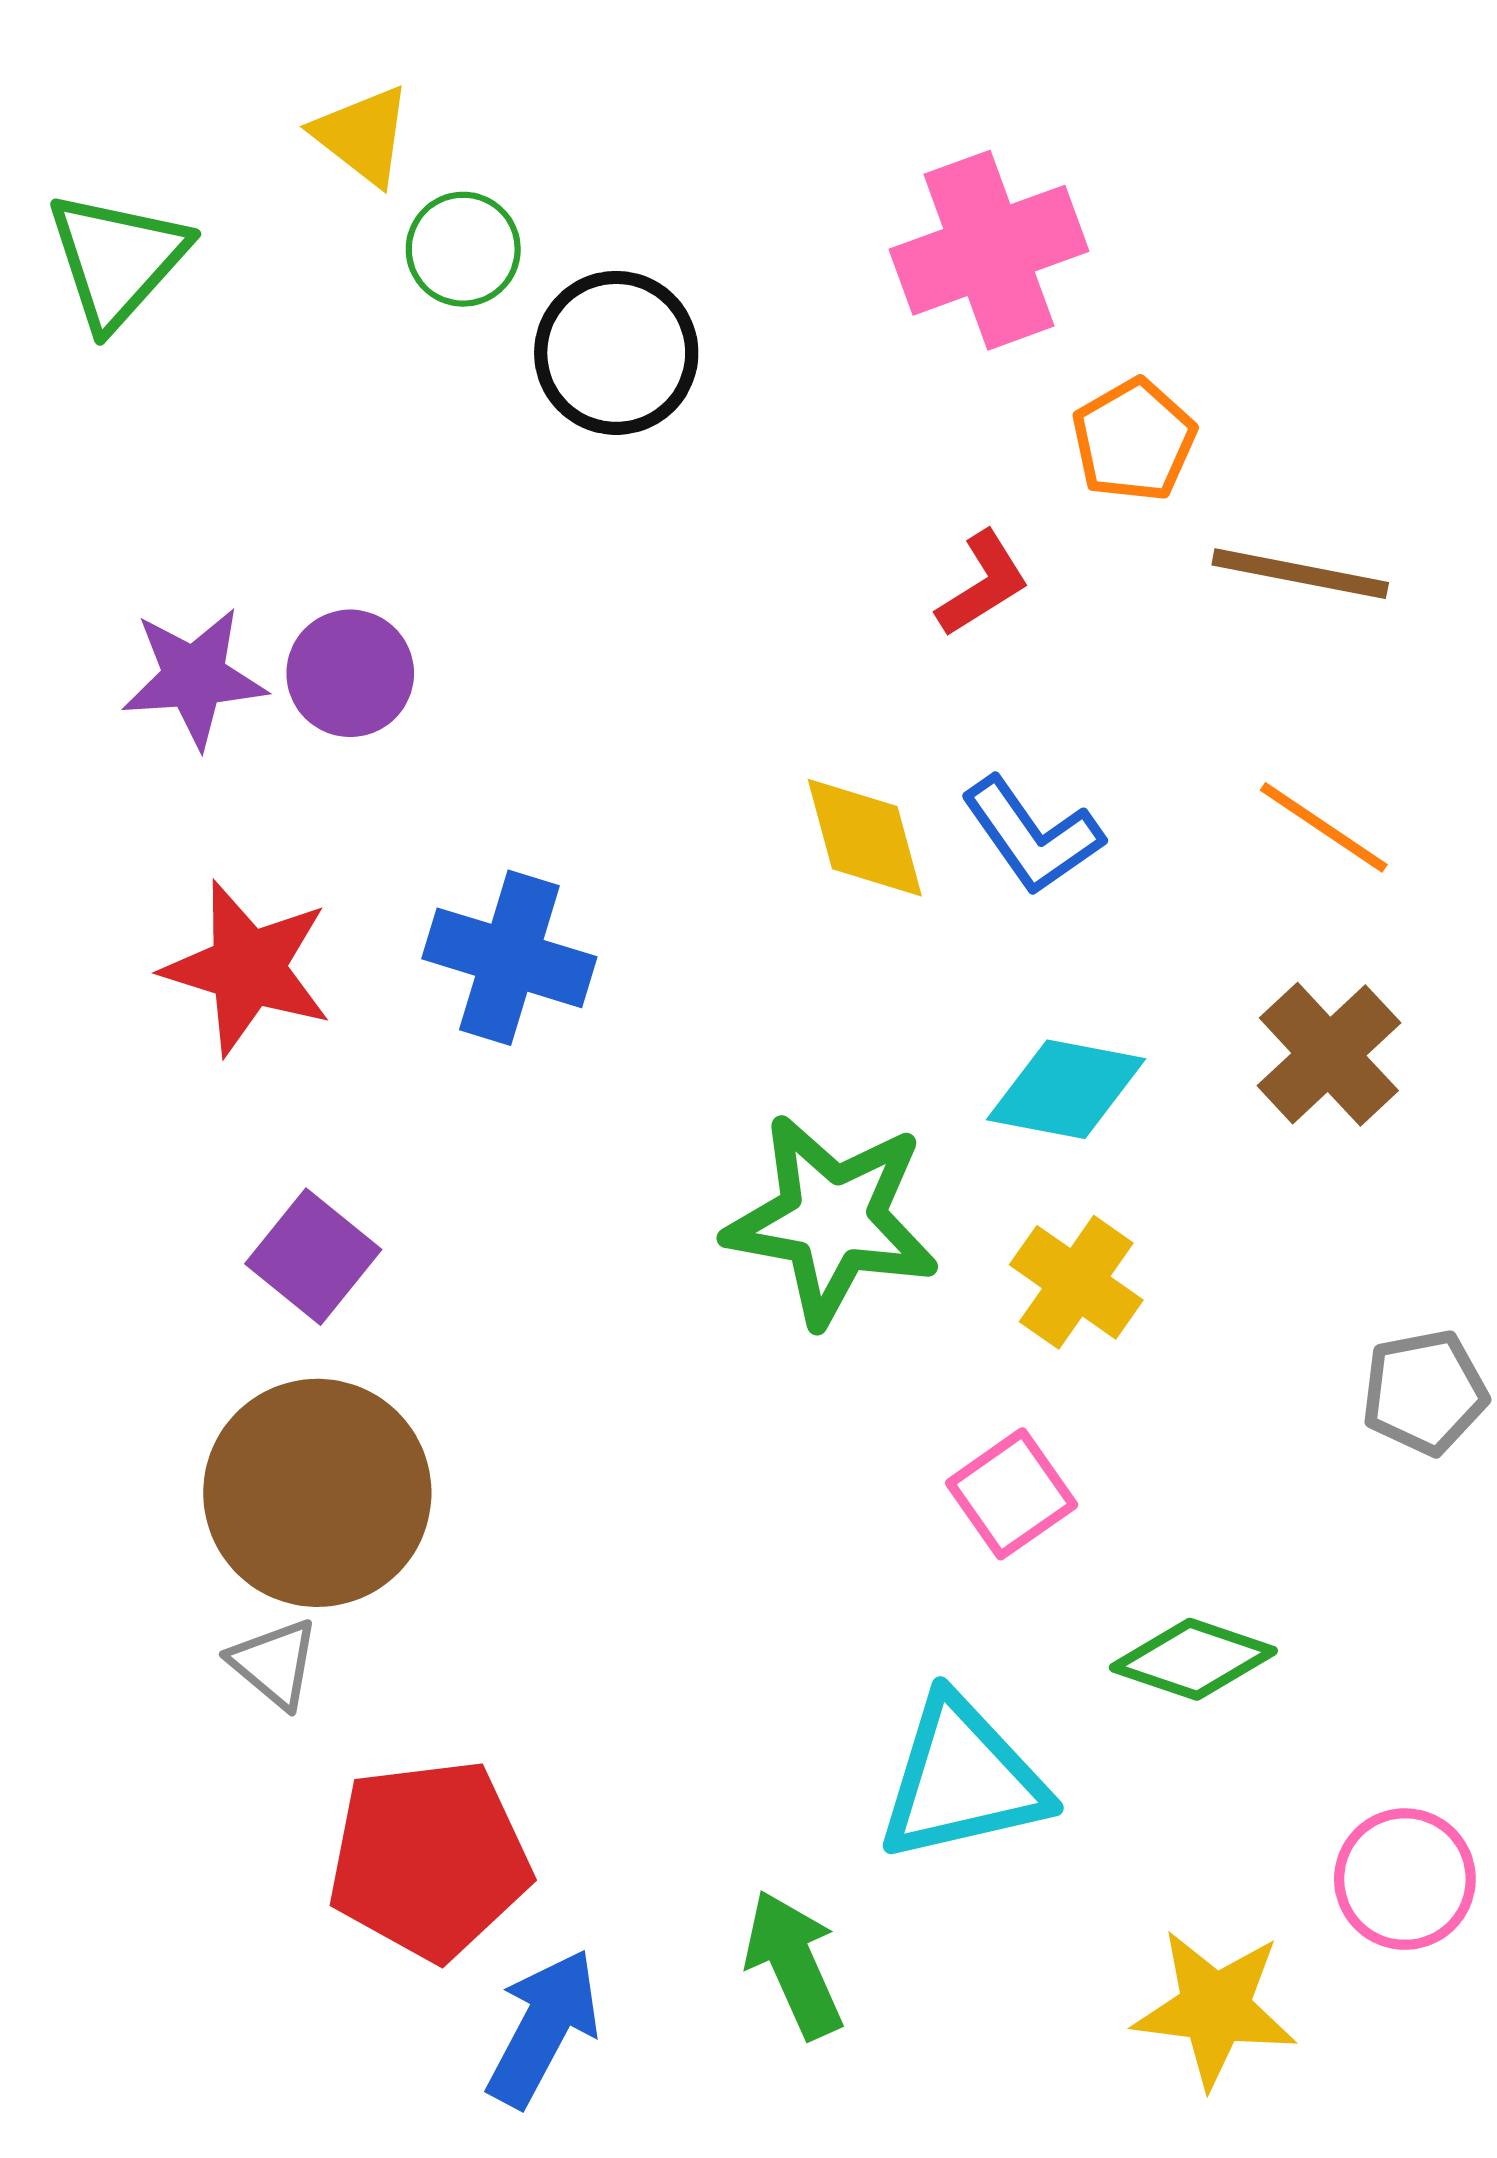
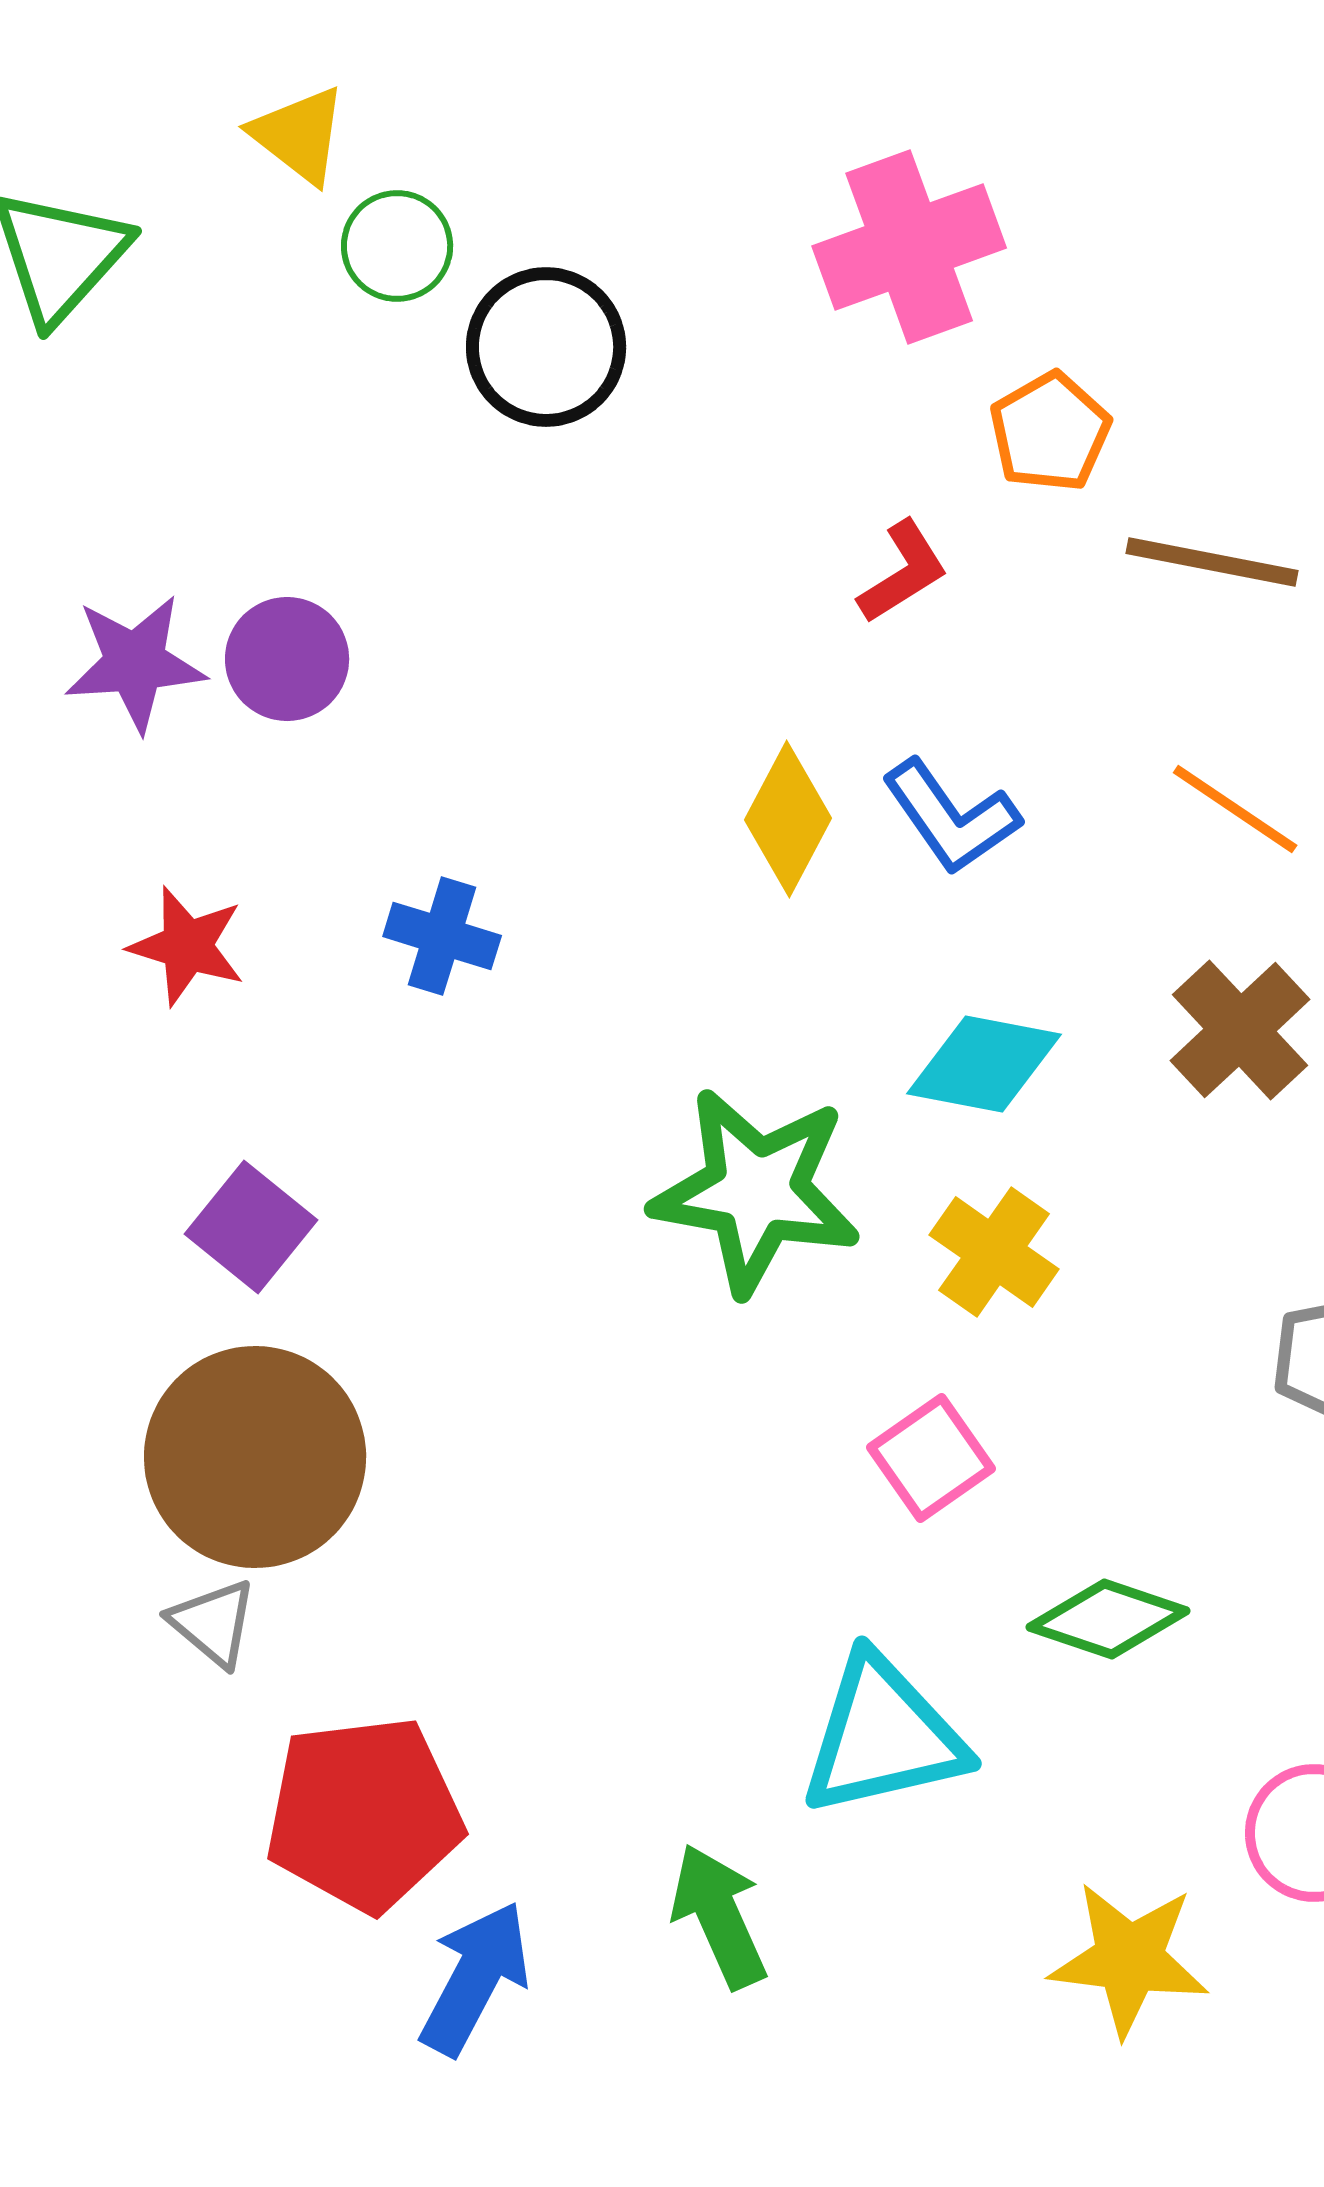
yellow diamond: (865, 838) -> (788, 819), turned 43
blue cross: (509, 958) -> (442, 936), size x0.7
red star: (248, 968) -> (187, 946), size x0.7

